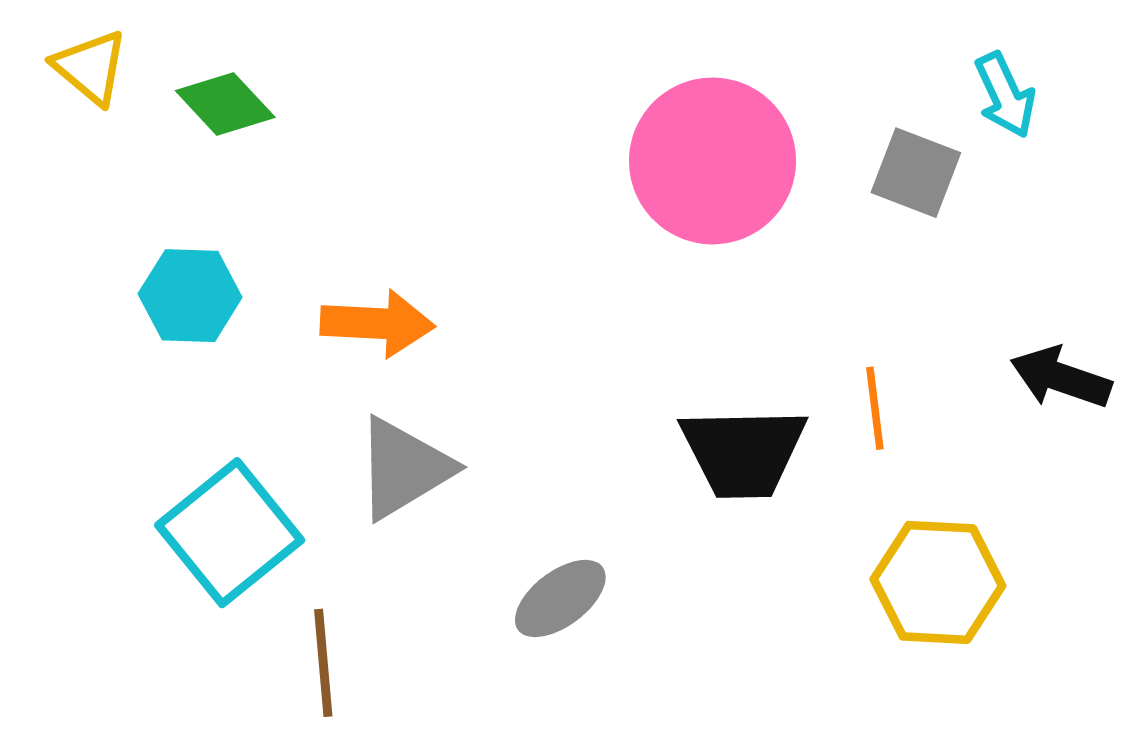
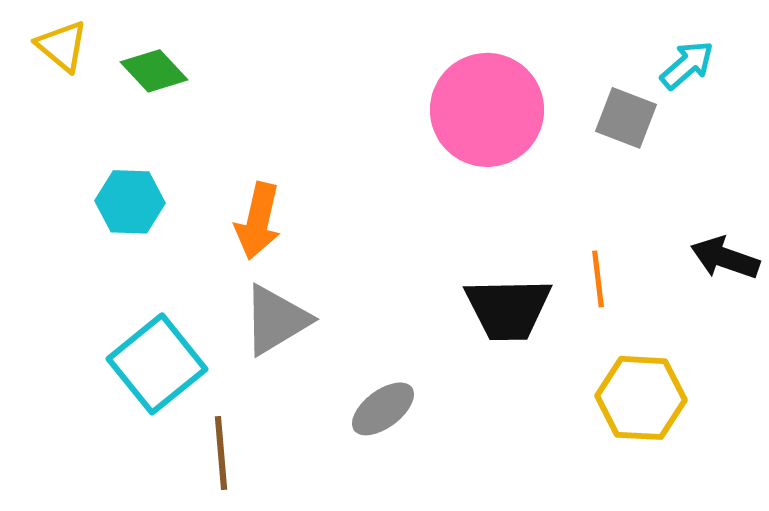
cyan arrow: (1005, 95) -> (687, 65), turned -106
orange arrow: (377, 323) -> (258, 221), turned 100

